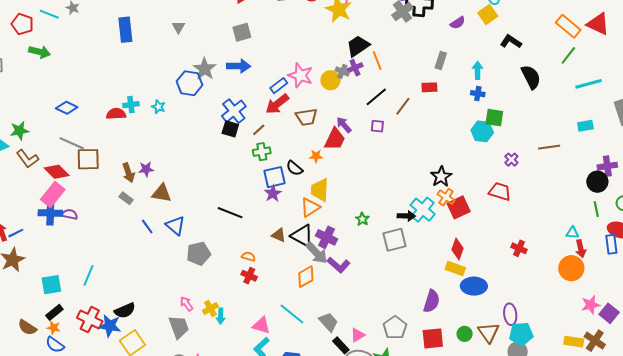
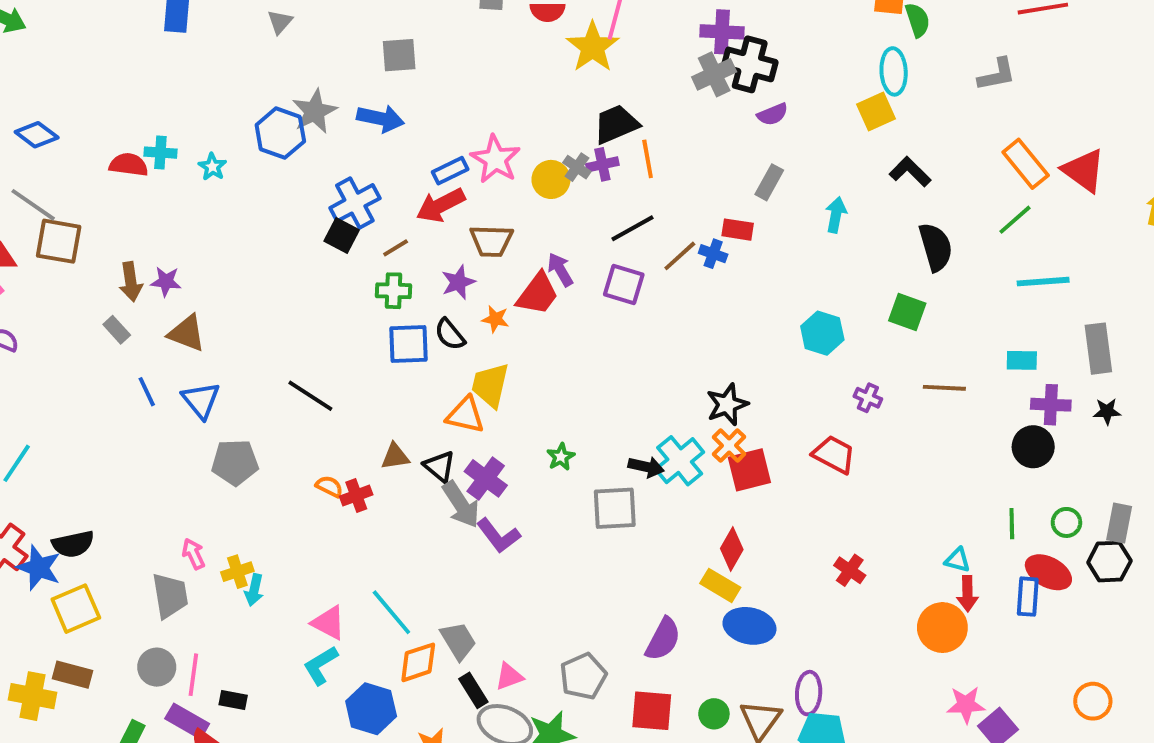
purple semicircle: (458, 23) -> (773, 114), moved
blue cross: (478, 94) -> (713, 254), moved
green square: (494, 118) -> (907, 312), moved
purple square: (377, 126) -> (624, 284), size x1.5
purple cross: (511, 160) -> (868, 398), turned -32
purple cross: (607, 166) -> (1051, 405), moved
black circle: (597, 182) -> (1033, 447), moved
purple star: (273, 193) -> (458, 282), moved
orange triangle: (310, 207) -> (465, 415), turned 35
brown triangle: (279, 235) -> (395, 456), turned -42
black triangle: (302, 236) -> (439, 466), size x0.7
red cross: (249, 276) -> (356, 496), moved, turned 35
orange diamond: (306, 277) -> (418, 662), moved

